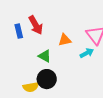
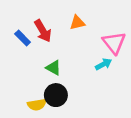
blue rectangle: (19, 31) -> (23, 38), turned -32
orange triangle: (65, 40) -> (77, 23), moved

